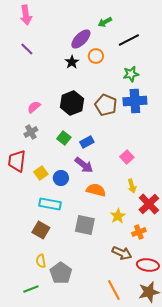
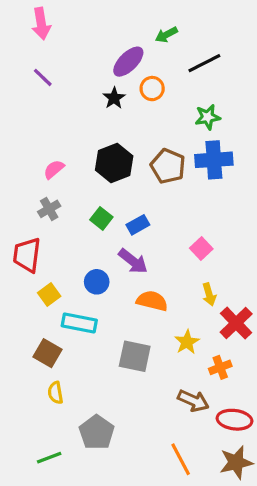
yellow square: (41, 173) -> (49, 294), moved
brown square: (41, 230) -> (48, 353), moved
yellow semicircle: (41, 261) -> (55, 393), moved

